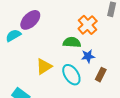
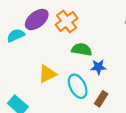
orange cross: (88, 25) -> (67, 22), moved
brown rectangle: (101, 75) -> (101, 99), moved

